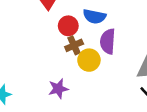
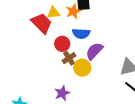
purple semicircle: (108, 41) -> (94, 51), turned 48

